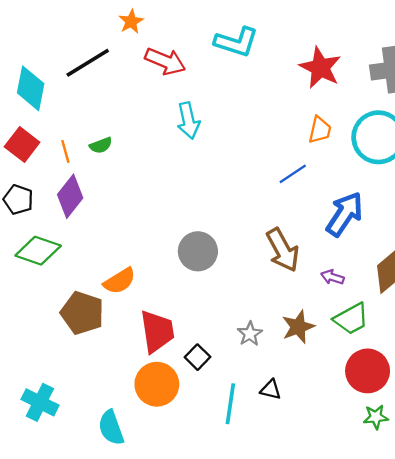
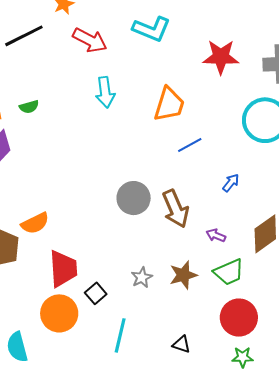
red star: (320, 68) -> (221, 57), turned -30
orange trapezoid: (320, 130) -> (169, 104), moved, size x1.5
blue arrow: (345, 214) -> (231, 183), size x0.5
gray circle: (198, 251) -> (134, 198), moved
black triangle: (271, 390) -> (182, 344), moved

